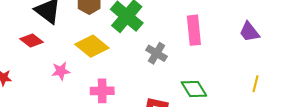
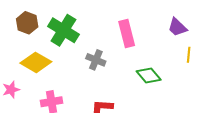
yellow line: (256, 84) -> (189, 55), moved
green diamond: (194, 89) -> (149, 76), moved

